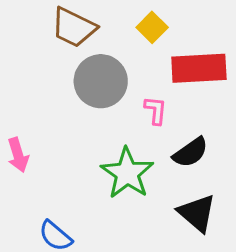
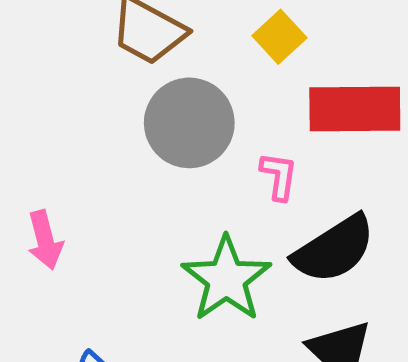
black semicircle: (191, 152) -> (334, 249), size x1.4

